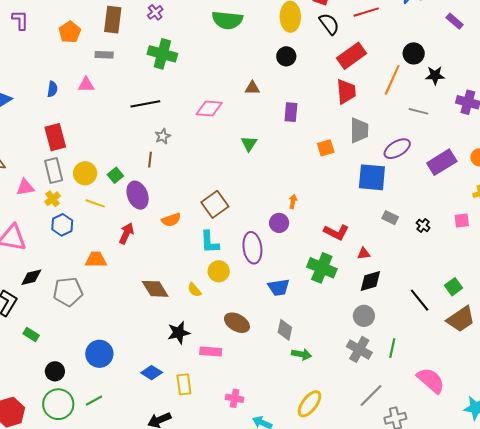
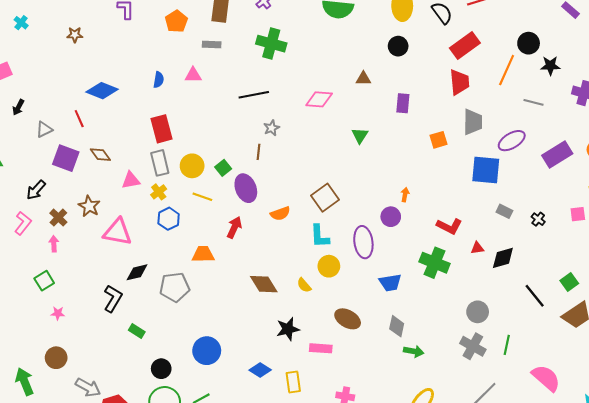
black diamond: (370, 281) -> (503, 258), moved

